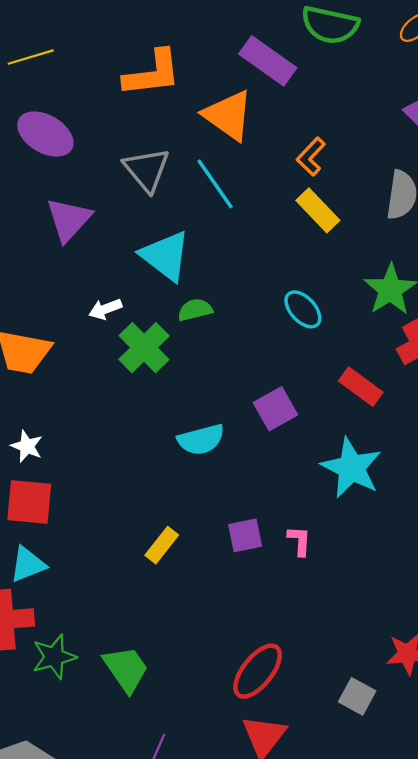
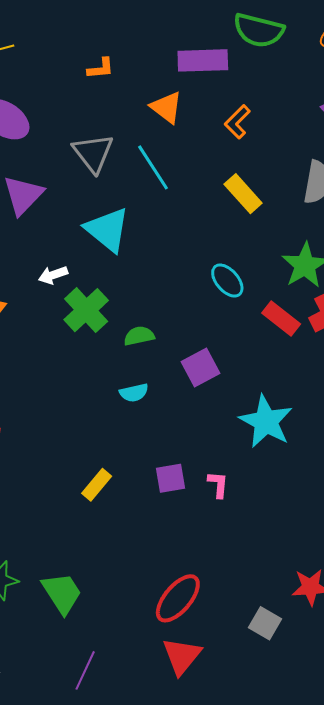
purple rectangle: (268, 61) -> (203, 60), turned -39
orange L-shape: (152, 73) -> (101, 68), size x0.5
orange triangle: (228, 115) -> (166, 107), size x0.7
orange L-shape: (311, 157) -> (237, 122), moved
green semicircle: (195, 310) -> (139, 336), moved
red rectangle: (361, 387) -> (281, 318), moved
cyan semicircle: (201, 440) -> (134, 393), size x0.7

